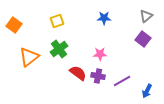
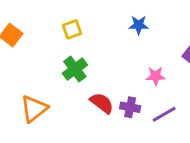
pink star: (100, 54) -> (156, 76), moved
orange triangle: (29, 57) -> (34, 109), moved

